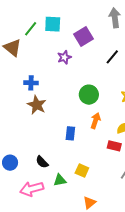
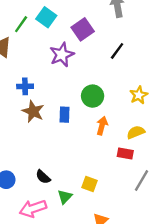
cyan square: (53, 24) -> (46, 17), turned 36
purple star: (64, 57) -> (62, 55), size x1.5
blue rectangle: (70, 133) -> (64, 115), moved
green triangle: (60, 180) -> (65, 197), turned -32

